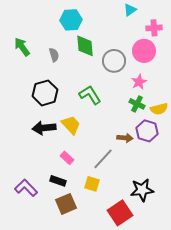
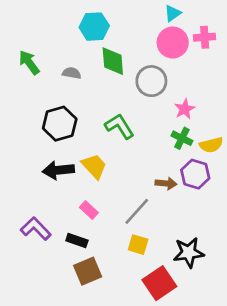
pink circle: (144, 51) -> (173, 43), moved
gray semicircle: (54, 55) -> (72, 73), turned -64
yellow square: (92, 184) -> (138, 245), moved
purple L-shape: (26, 188) -> (36, 229), moved

